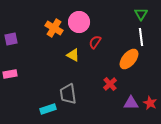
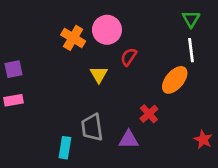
purple square: (11, 39) -> (13, 69), moved
yellow triangle: (73, 55) -> (99, 75), turned 32
purple triangle: (131, 103) -> (129, 140), moved
cyan rectangle: (48, 109) -> (65, 148), turned -63

